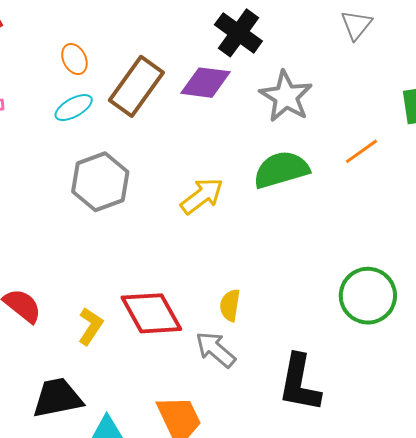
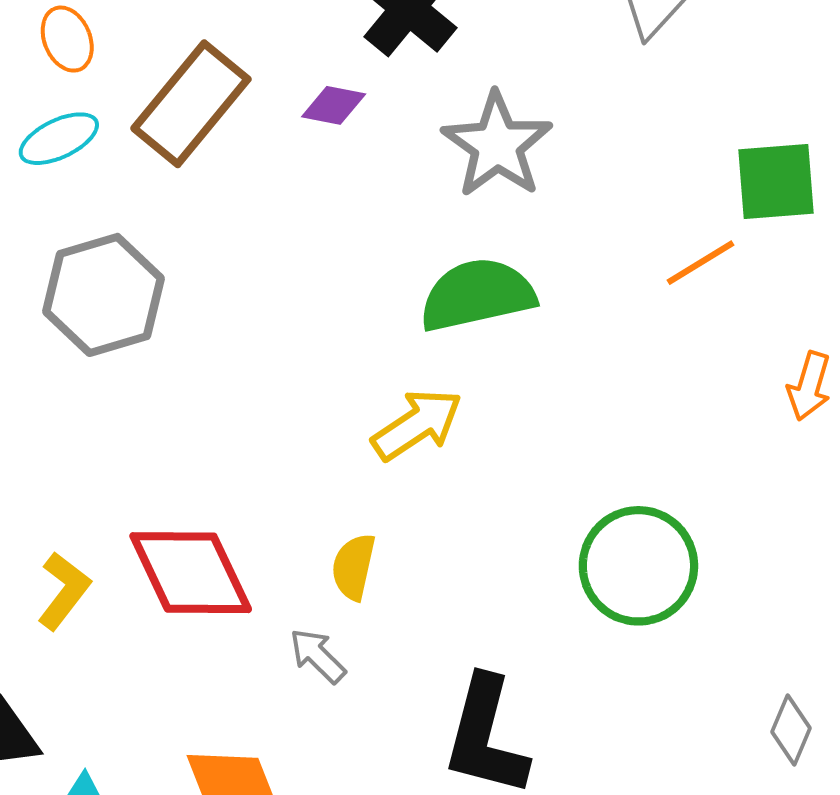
purple diamond: (206, 83) -> (334, 105), size x0.6
orange line: (362, 151) -> (700, 263), moved
yellow arrow: (202, 196) -> (417, 425), moved
gray arrow: (215, 349) -> (318, 656), size x0.7

